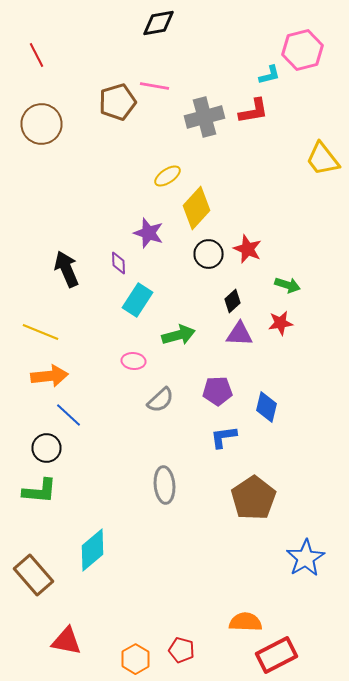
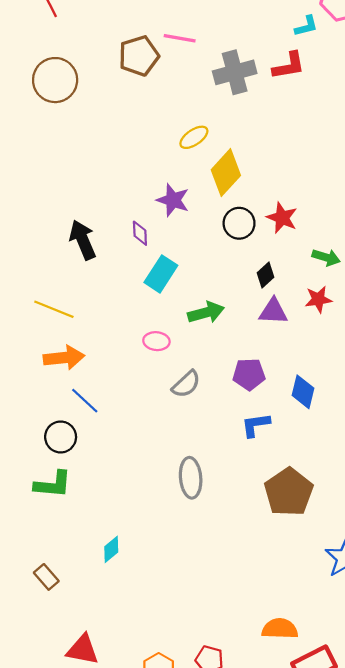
cyan diamond: (92, 550) -> (111, 549), size x0.6
brown rectangle: (34, 575) -> (46, 577), size x0.6

